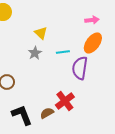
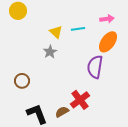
cyan line: (63, 52) -> (78, 29), moved

